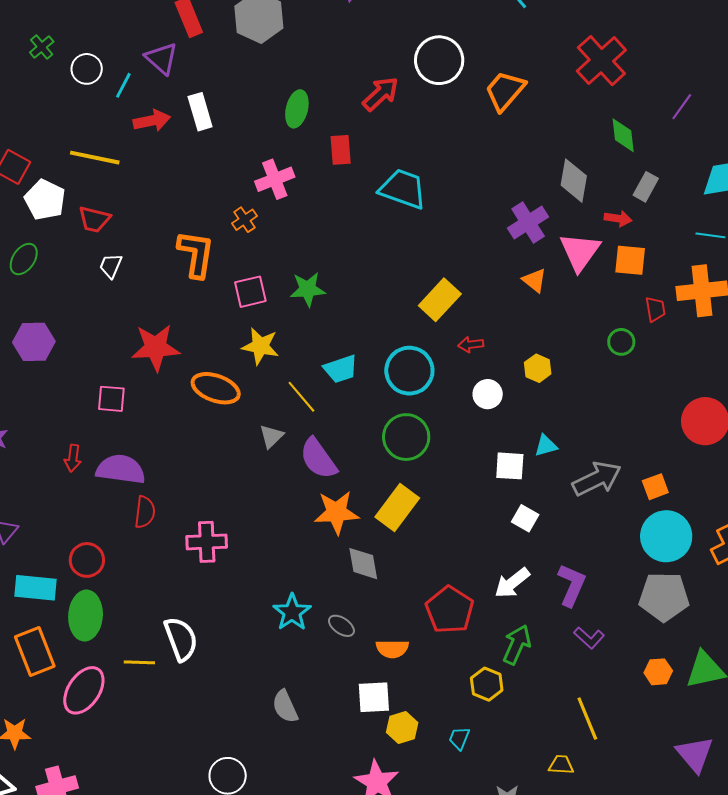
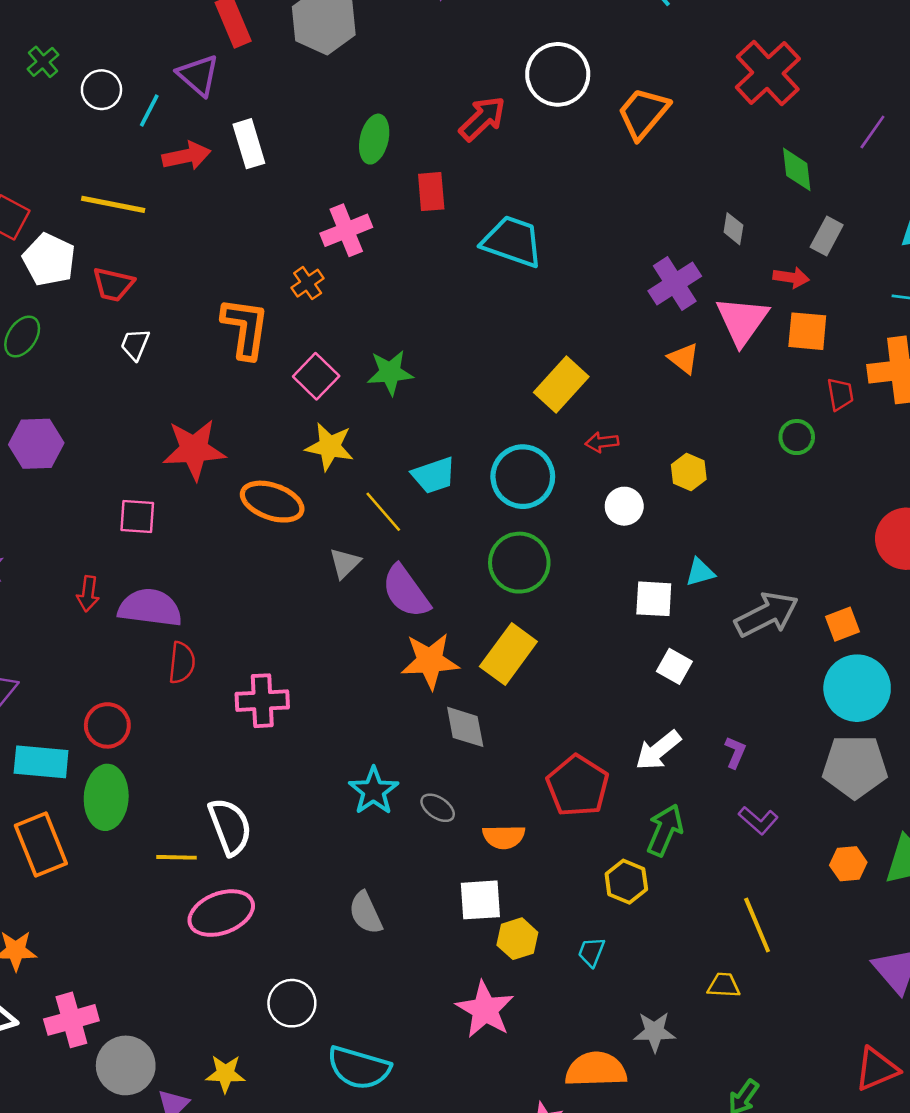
gray diamond: (574, 181) -> (733, 229), size x0.6
pink square: (250, 292) -> (316, 376), turned -32
purple L-shape: (572, 585) -> (735, 752), size x0.6
pink ellipse: (84, 690) -> (221, 913), moved, turned 36

